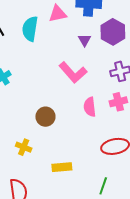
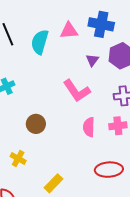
brown circle: (45, 117) -> (36, 124), moved
yellow rectangle: (62, 167) -> (54, 183), turned -48

